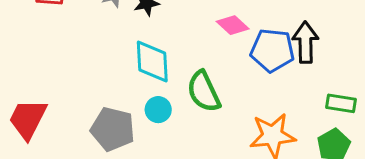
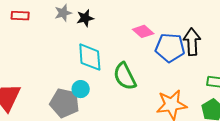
cyan circle: (158, 110) -> (81, 89), moved

